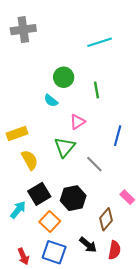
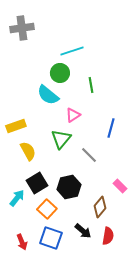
cyan line: (100, 42) -> (72, 51), moved
cyan semicircle: (51, 101) -> (48, 95), size x1.6

